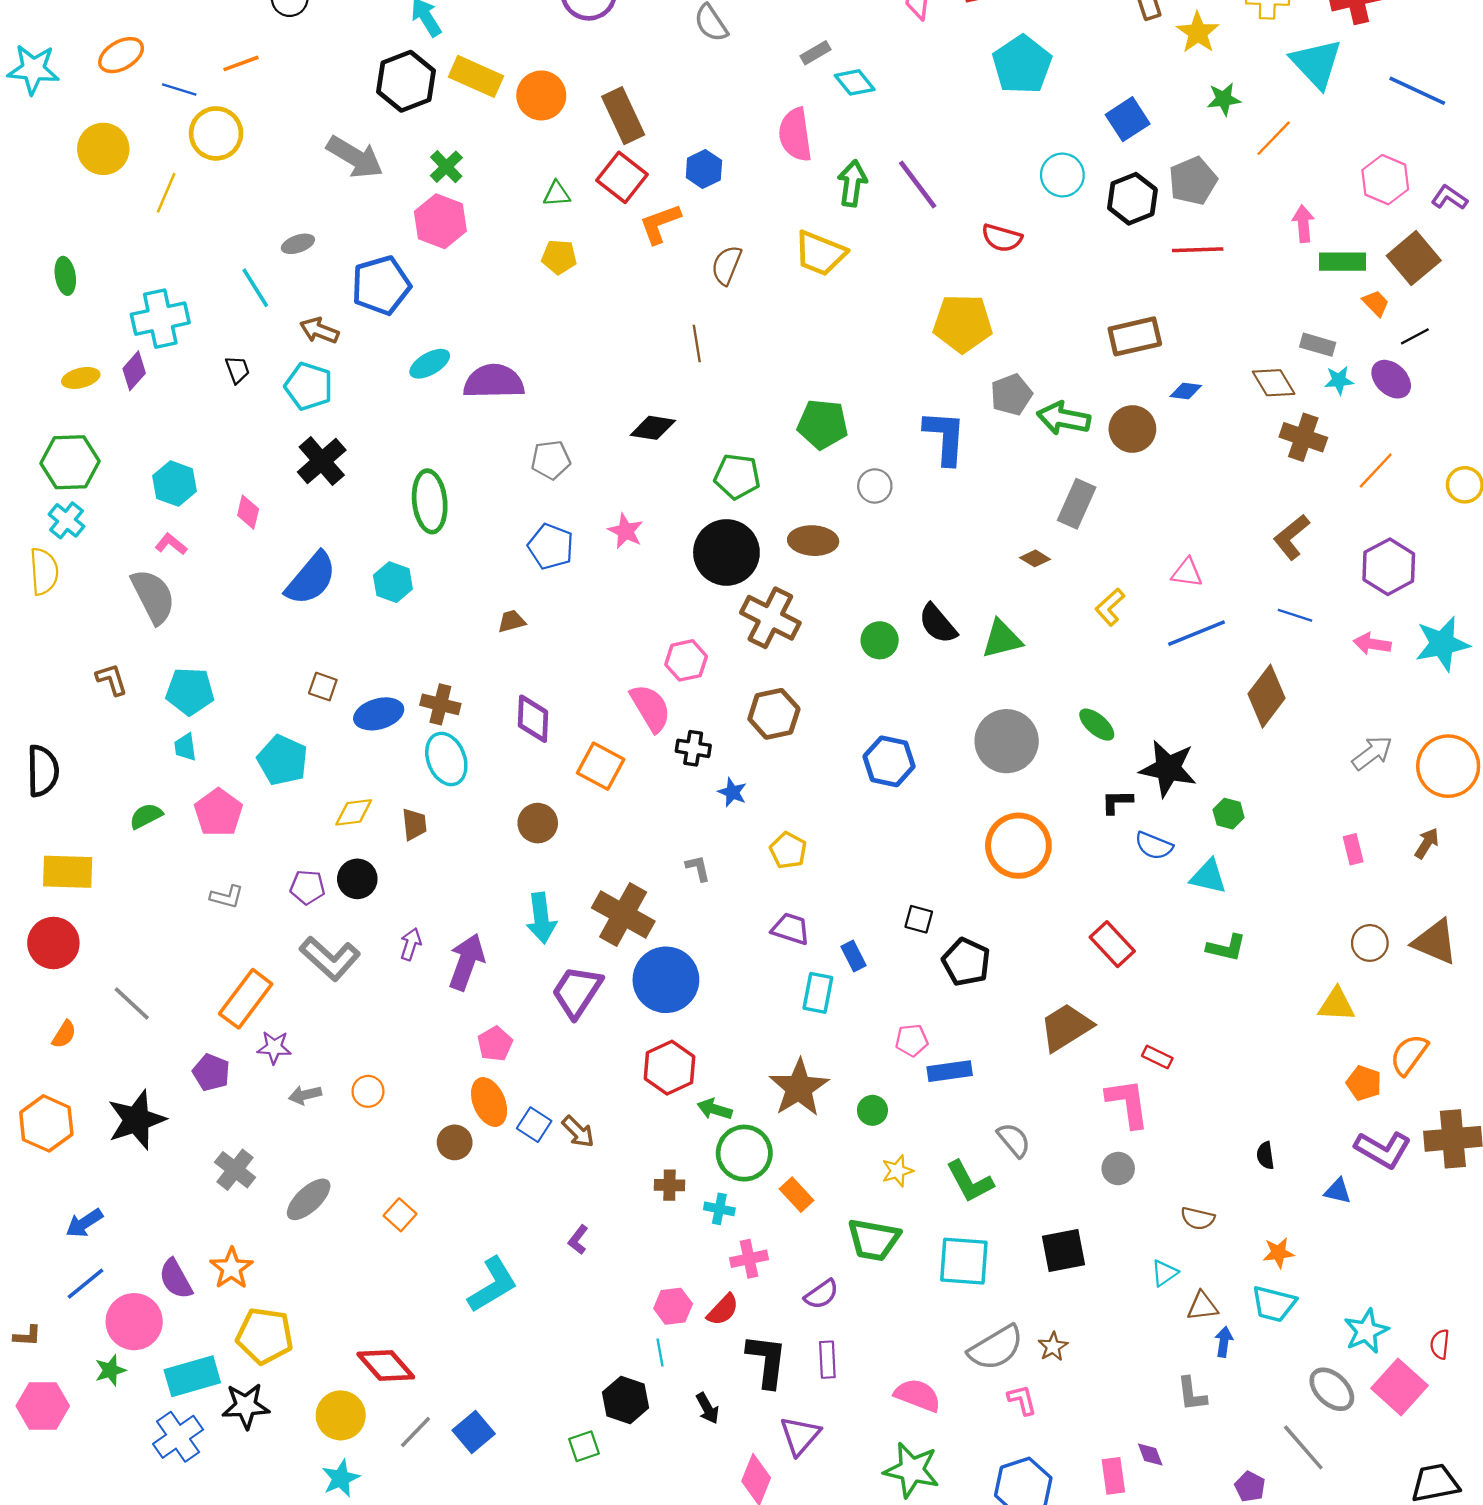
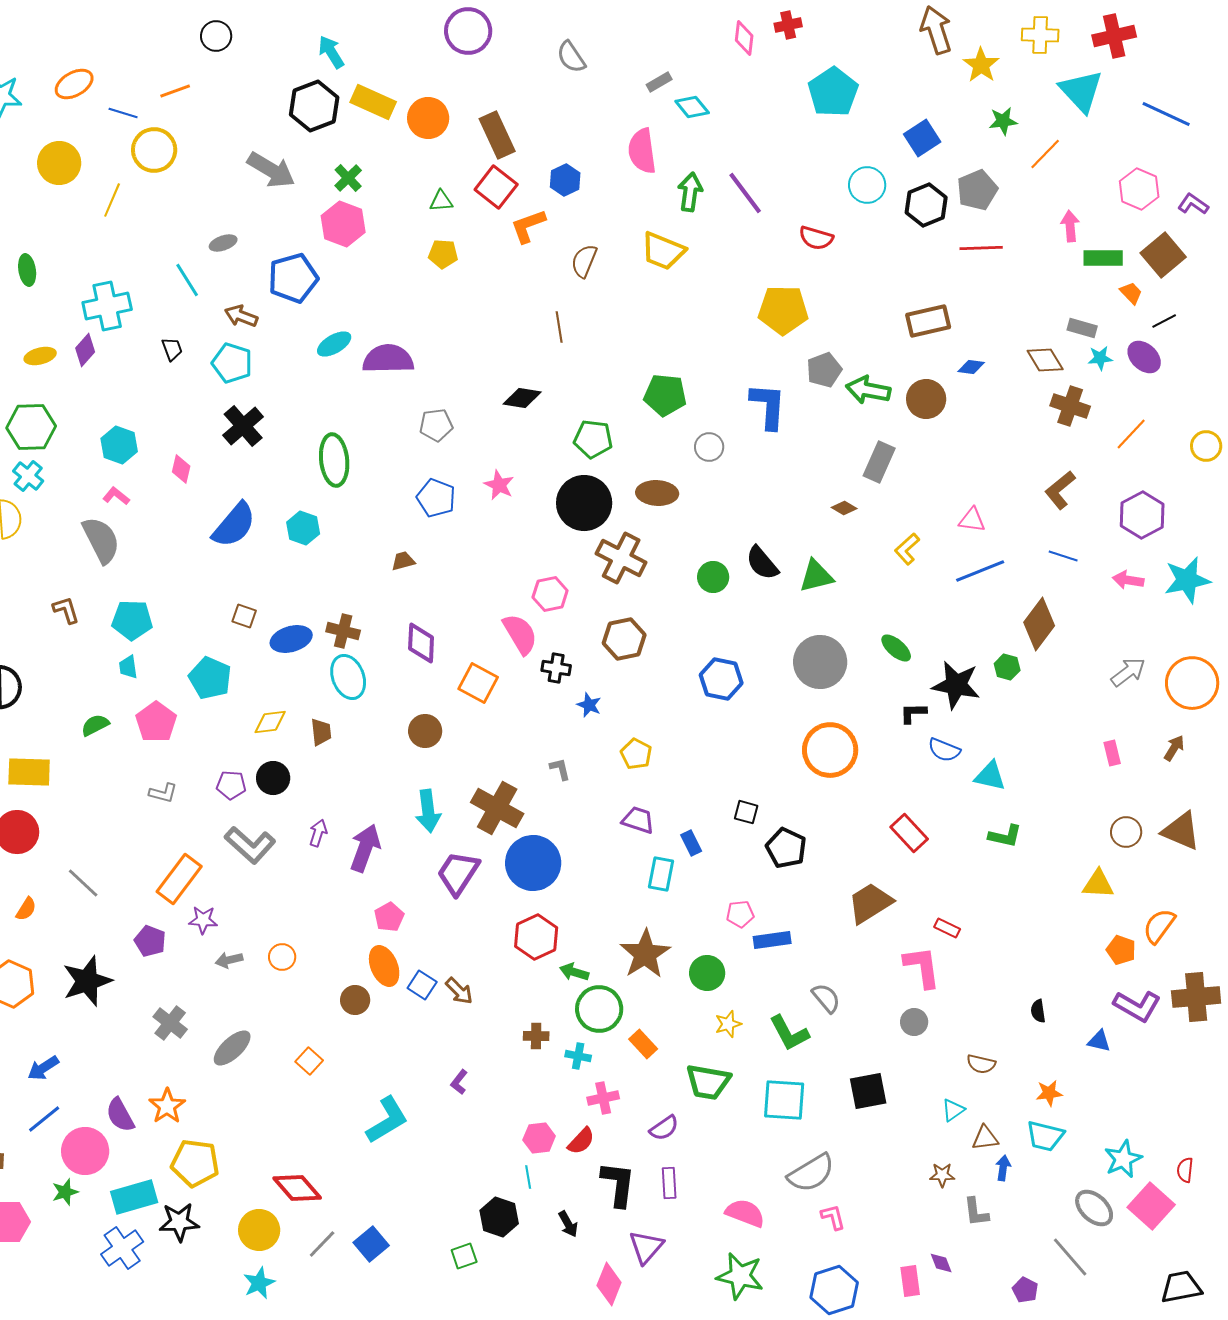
green hexagon: (1229, 814) -> (1007, 667), moved
green circle: (872, 1110) -> (707, 973), size x1.4
brown star: (1053, 1347) -> (942, 1175), moved, turned 30

